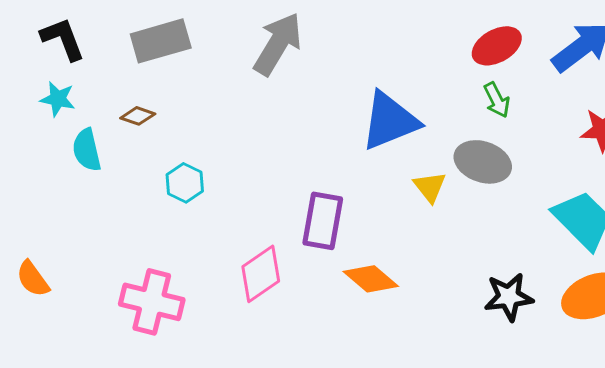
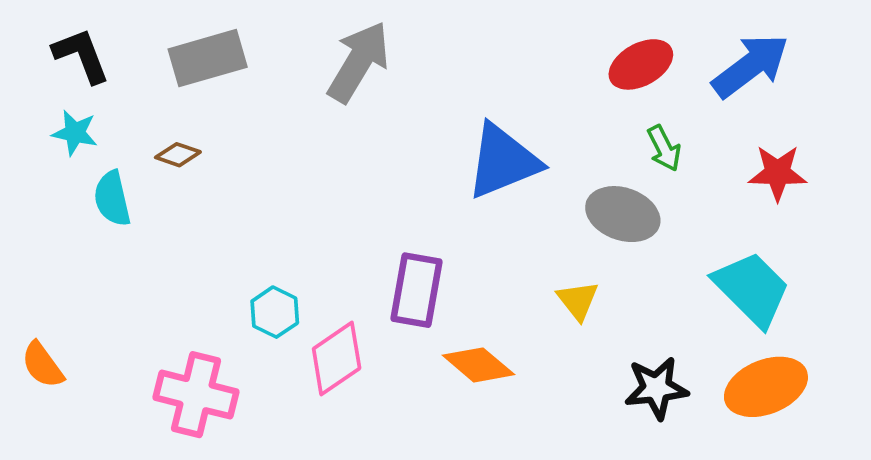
green arrow: (497, 100) -> (664, 148), moved
cyan hexagon: (185, 183) -> (275, 312), moved
yellow triangle: (430, 187) -> (578, 300), moved

